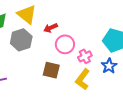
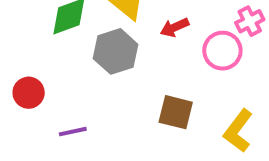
pink circle: (65, 44) -> (222, 51), moved
pink cross: (85, 56) -> (250, 21), moved

